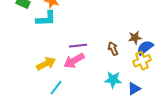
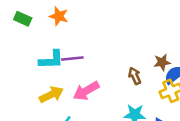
cyan L-shape: (46, 19) -> (51, 60), moved
purple line: (78, 46) -> (72, 59), moved

